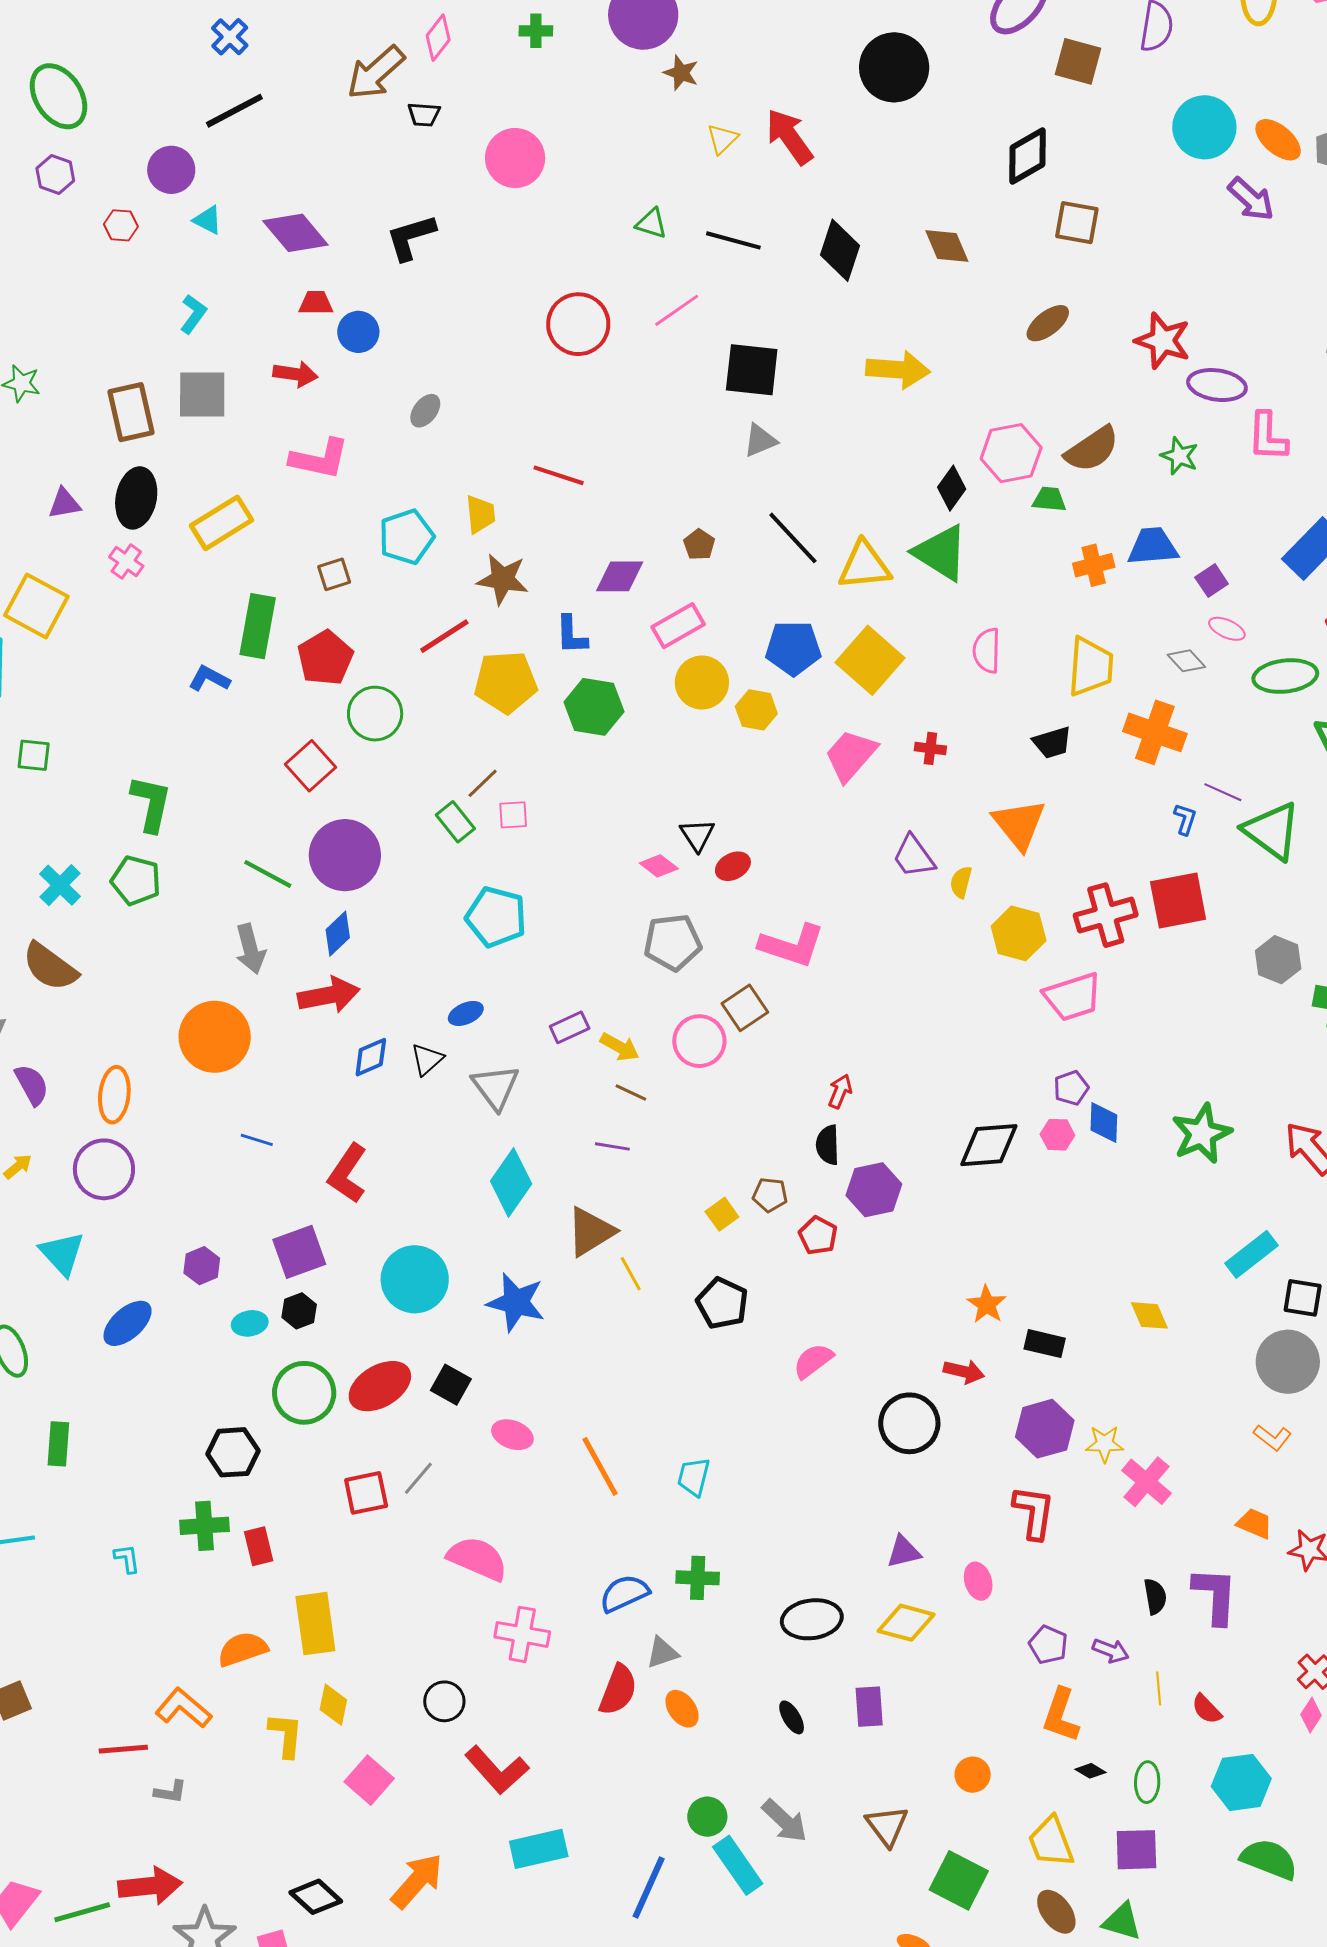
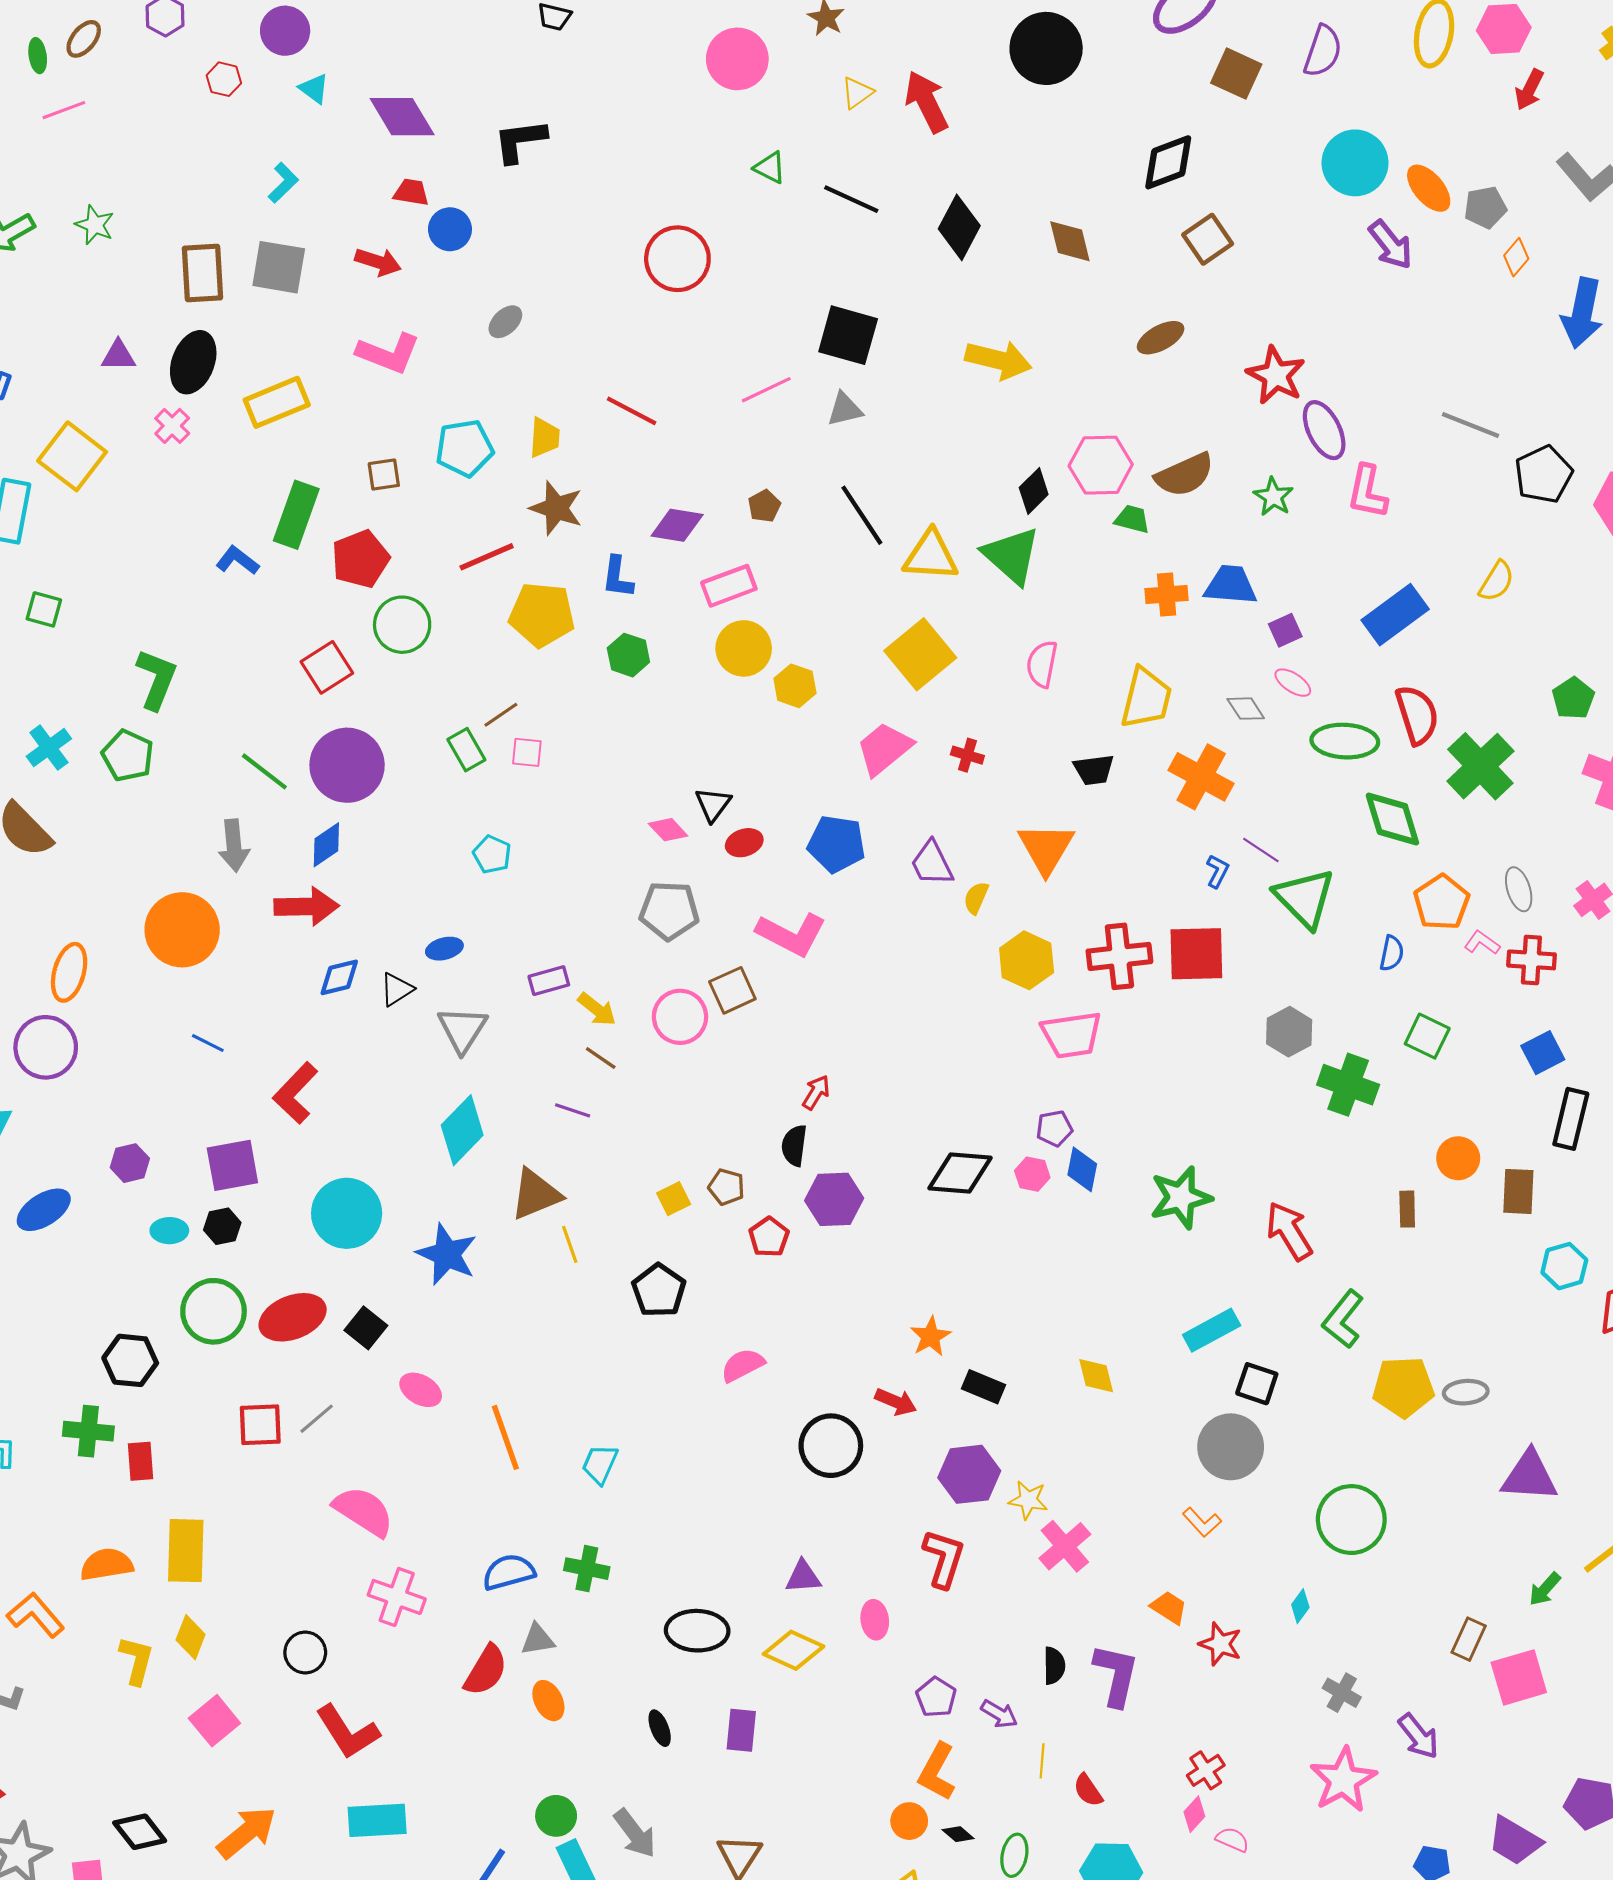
pink circle: (515, 158) -> (737, 59), moved
brown square: (1077, 223) -> (1208, 239), turned 36
pink line: (677, 310) -> (766, 390), moved
purple ellipse: (1217, 385) -> (1324, 430), turned 46
blue pentagon: (793, 648) -> (836, 844), moved
green hexagon: (594, 707) -> (628, 655), size x0.7
cyan pentagon: (496, 917) -> (492, 854), size x0.6
orange circle: (973, 1775) -> (909, 1821), moved

